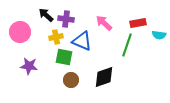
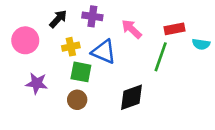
black arrow: (46, 15) -> (58, 19), turned 91
purple cross: (66, 19) -> (92, 16), moved
brown circle: (71, 80) -> (77, 100), moved

